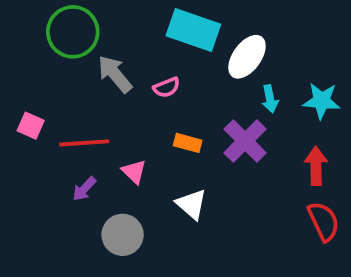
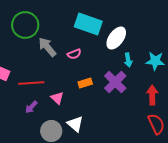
orange rectangle: (188, 143) -> (85, 83), turned -32
white triangle: (191, 204) -> (75, 124), moved

